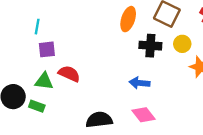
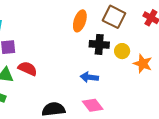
yellow circle: (182, 44) -> (122, 51), moved

